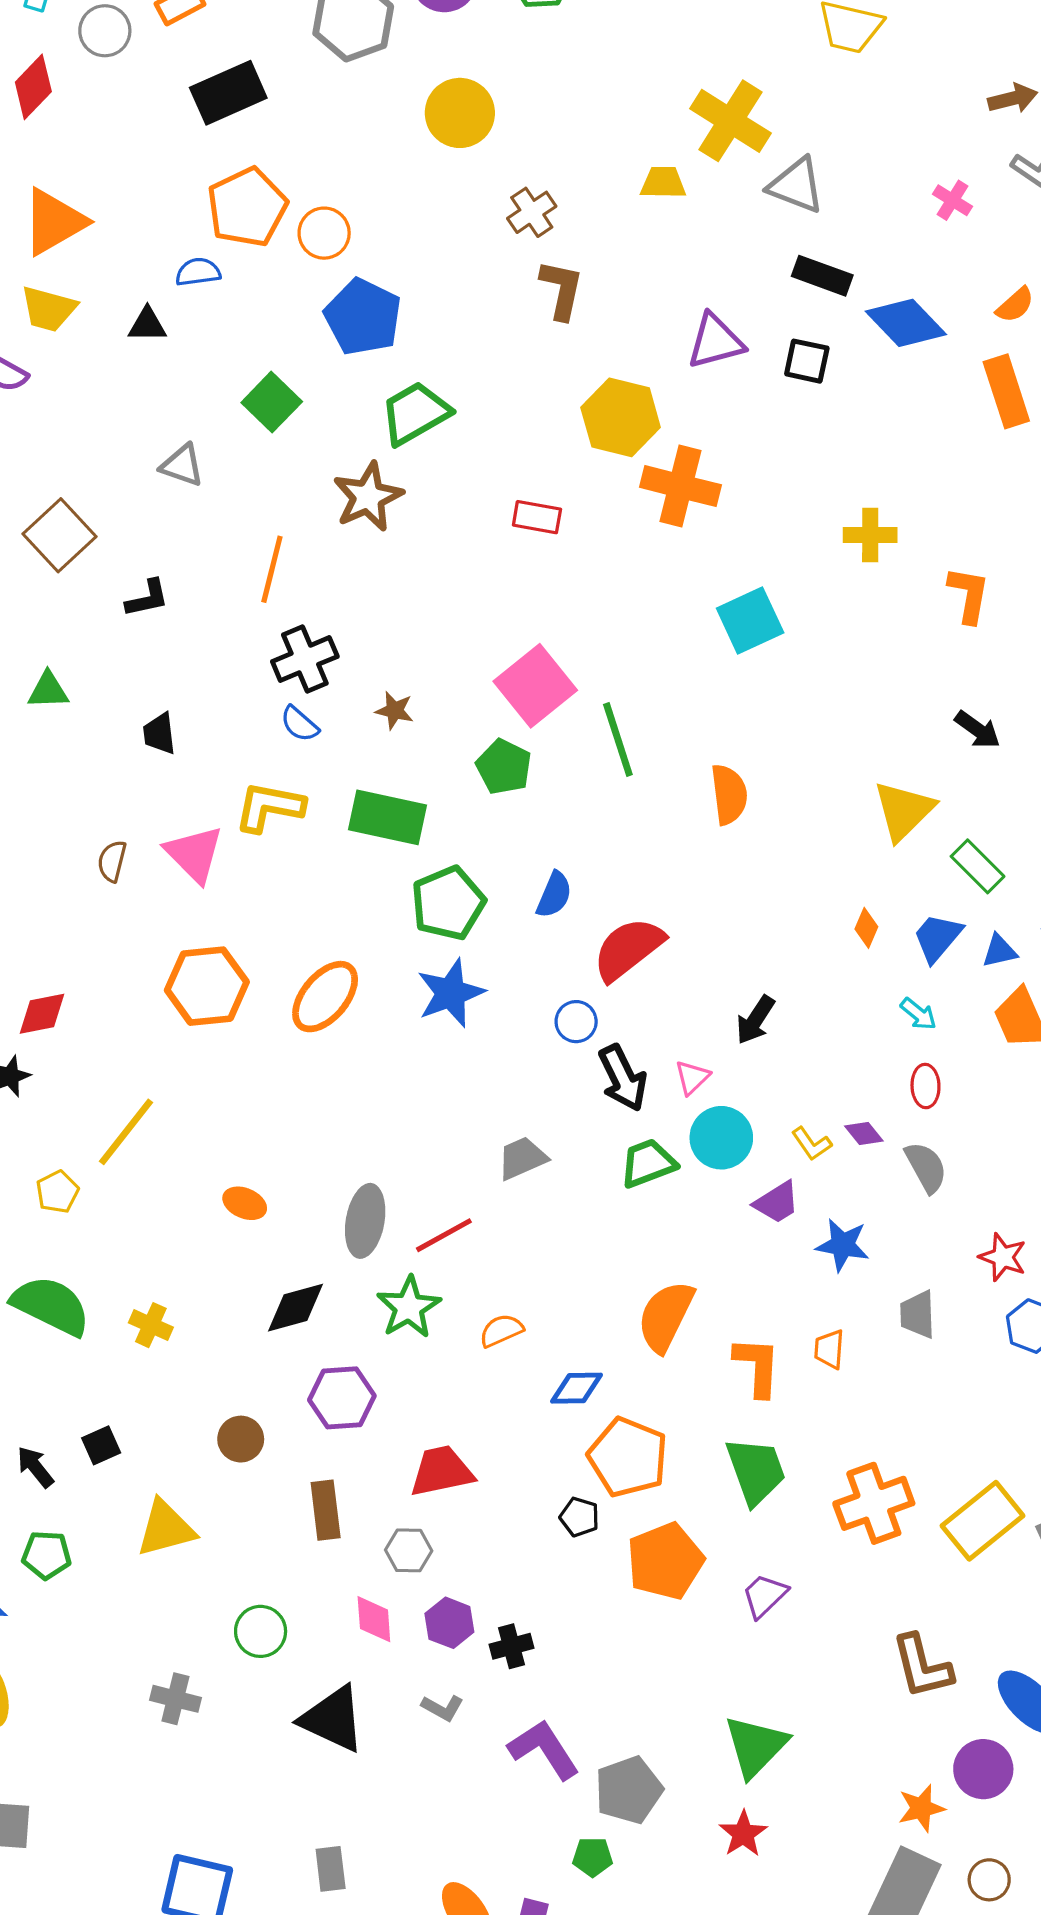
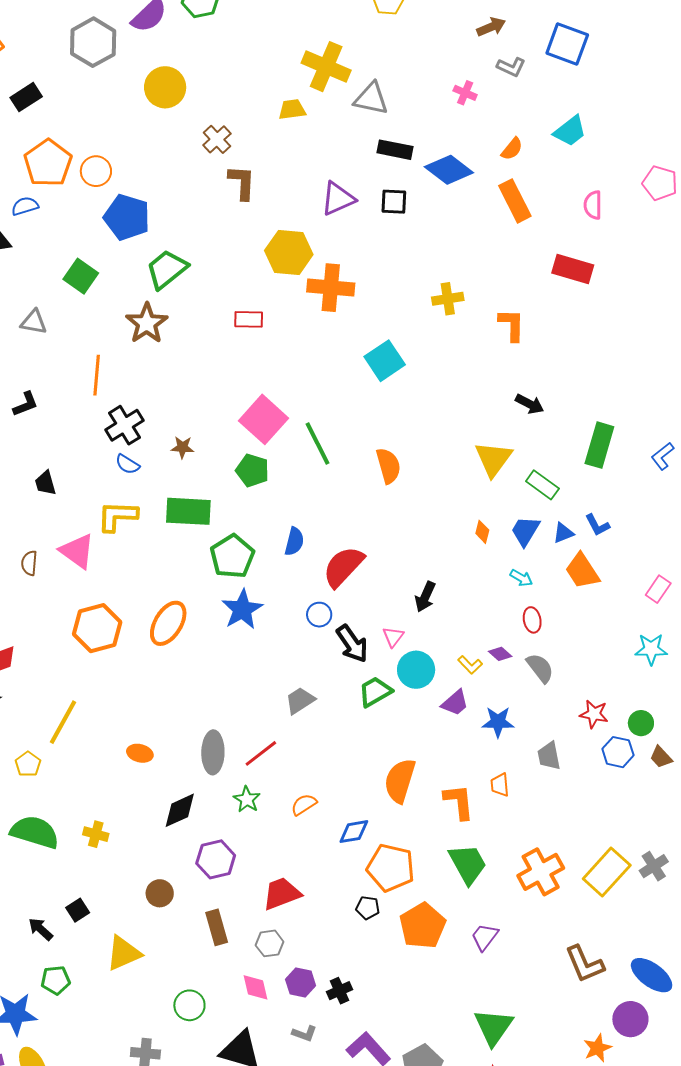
black rectangle: (228, 93) -> (26, 97), size x0.7
green star: (409, 1307) -> (247, 799), size x0.7

